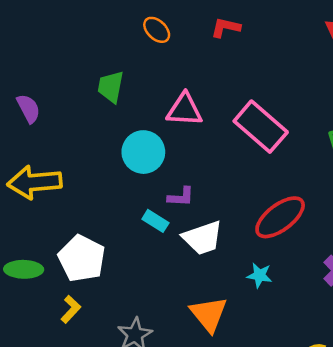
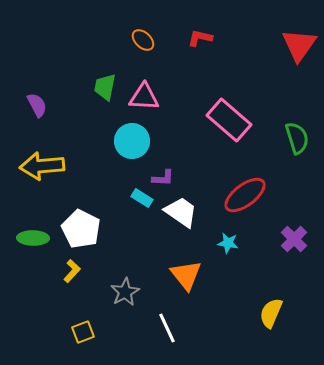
pink triangle: (184, 110) -> (144, 97), moved
white trapezoid: (203, 238) -> (181, 212), turned -126

